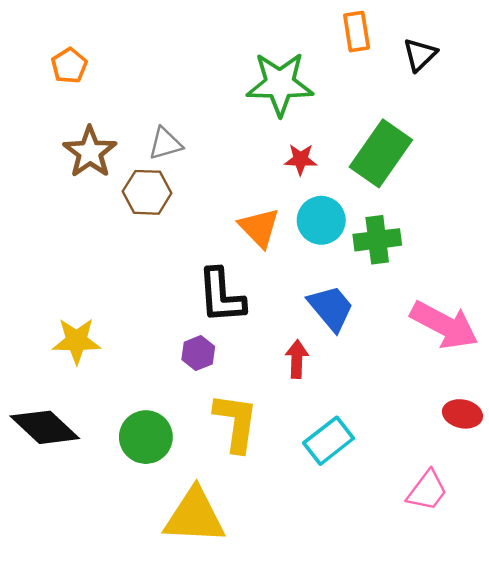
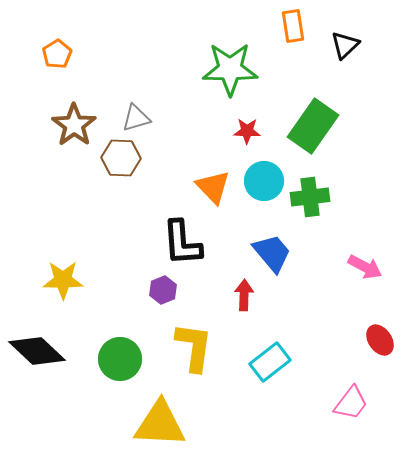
pink arrow: (444, 325) -> (365, 267), size x0.6
red ellipse: (462, 414) -> (380, 340), turned 44

